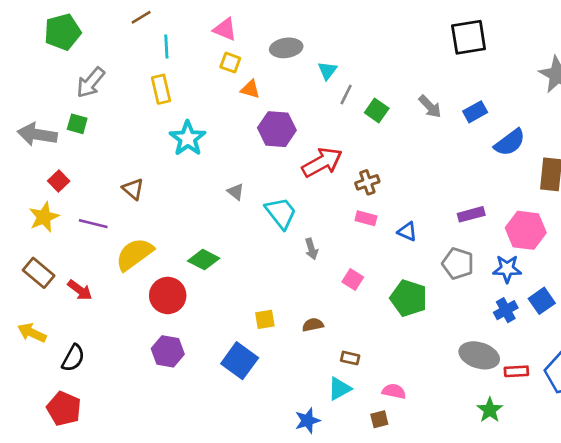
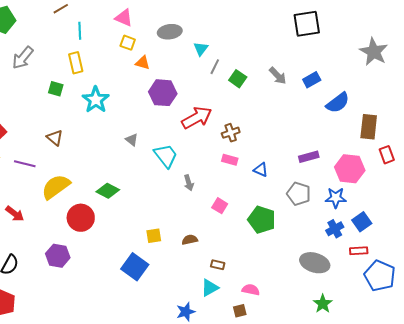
green square: (77, 124) -> (56, 89), moved
purple hexagon: (168, 351) -> (58, 256), moved
red rectangle: (516, 371) -> (359, 251), moved

